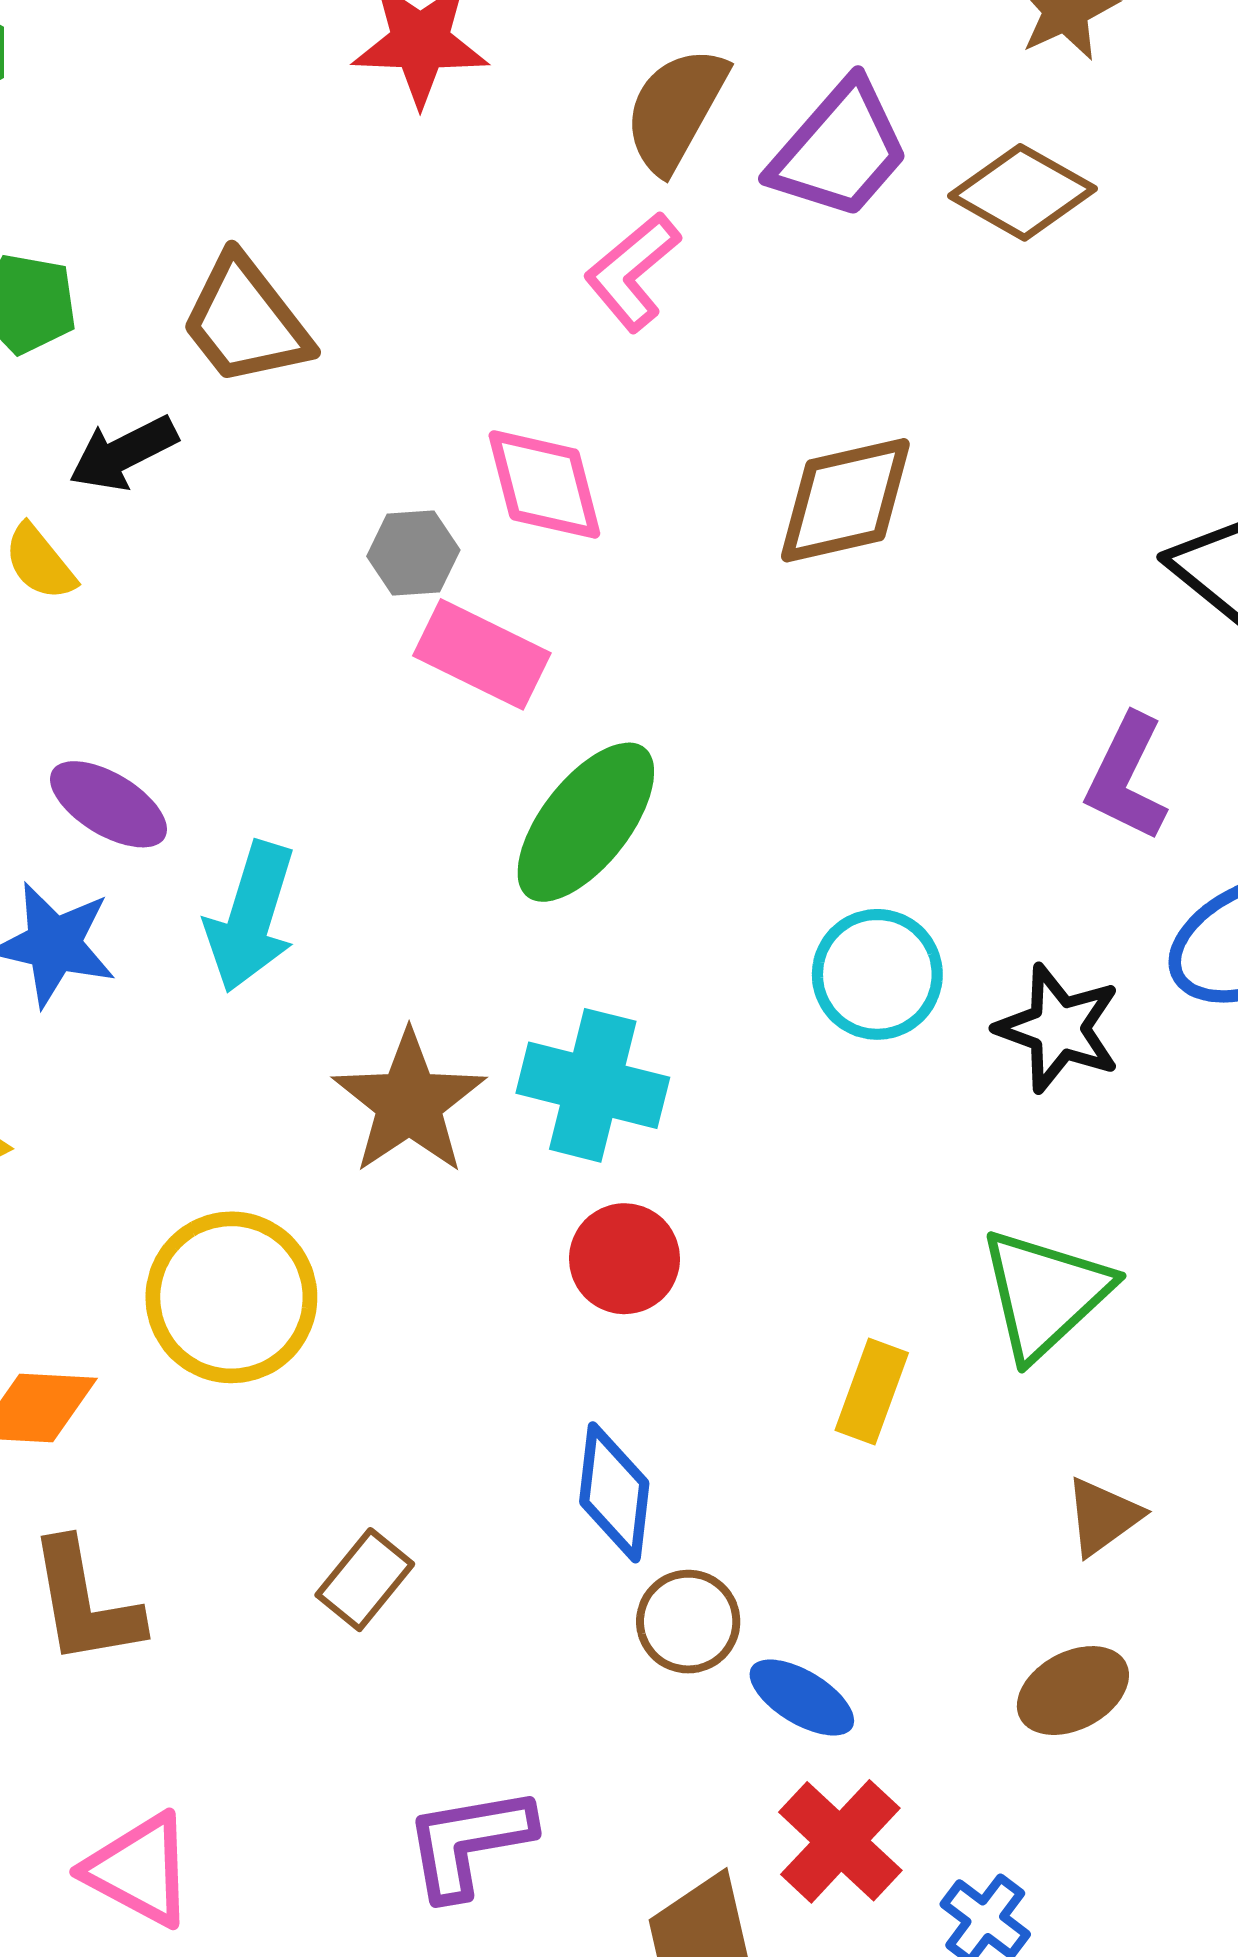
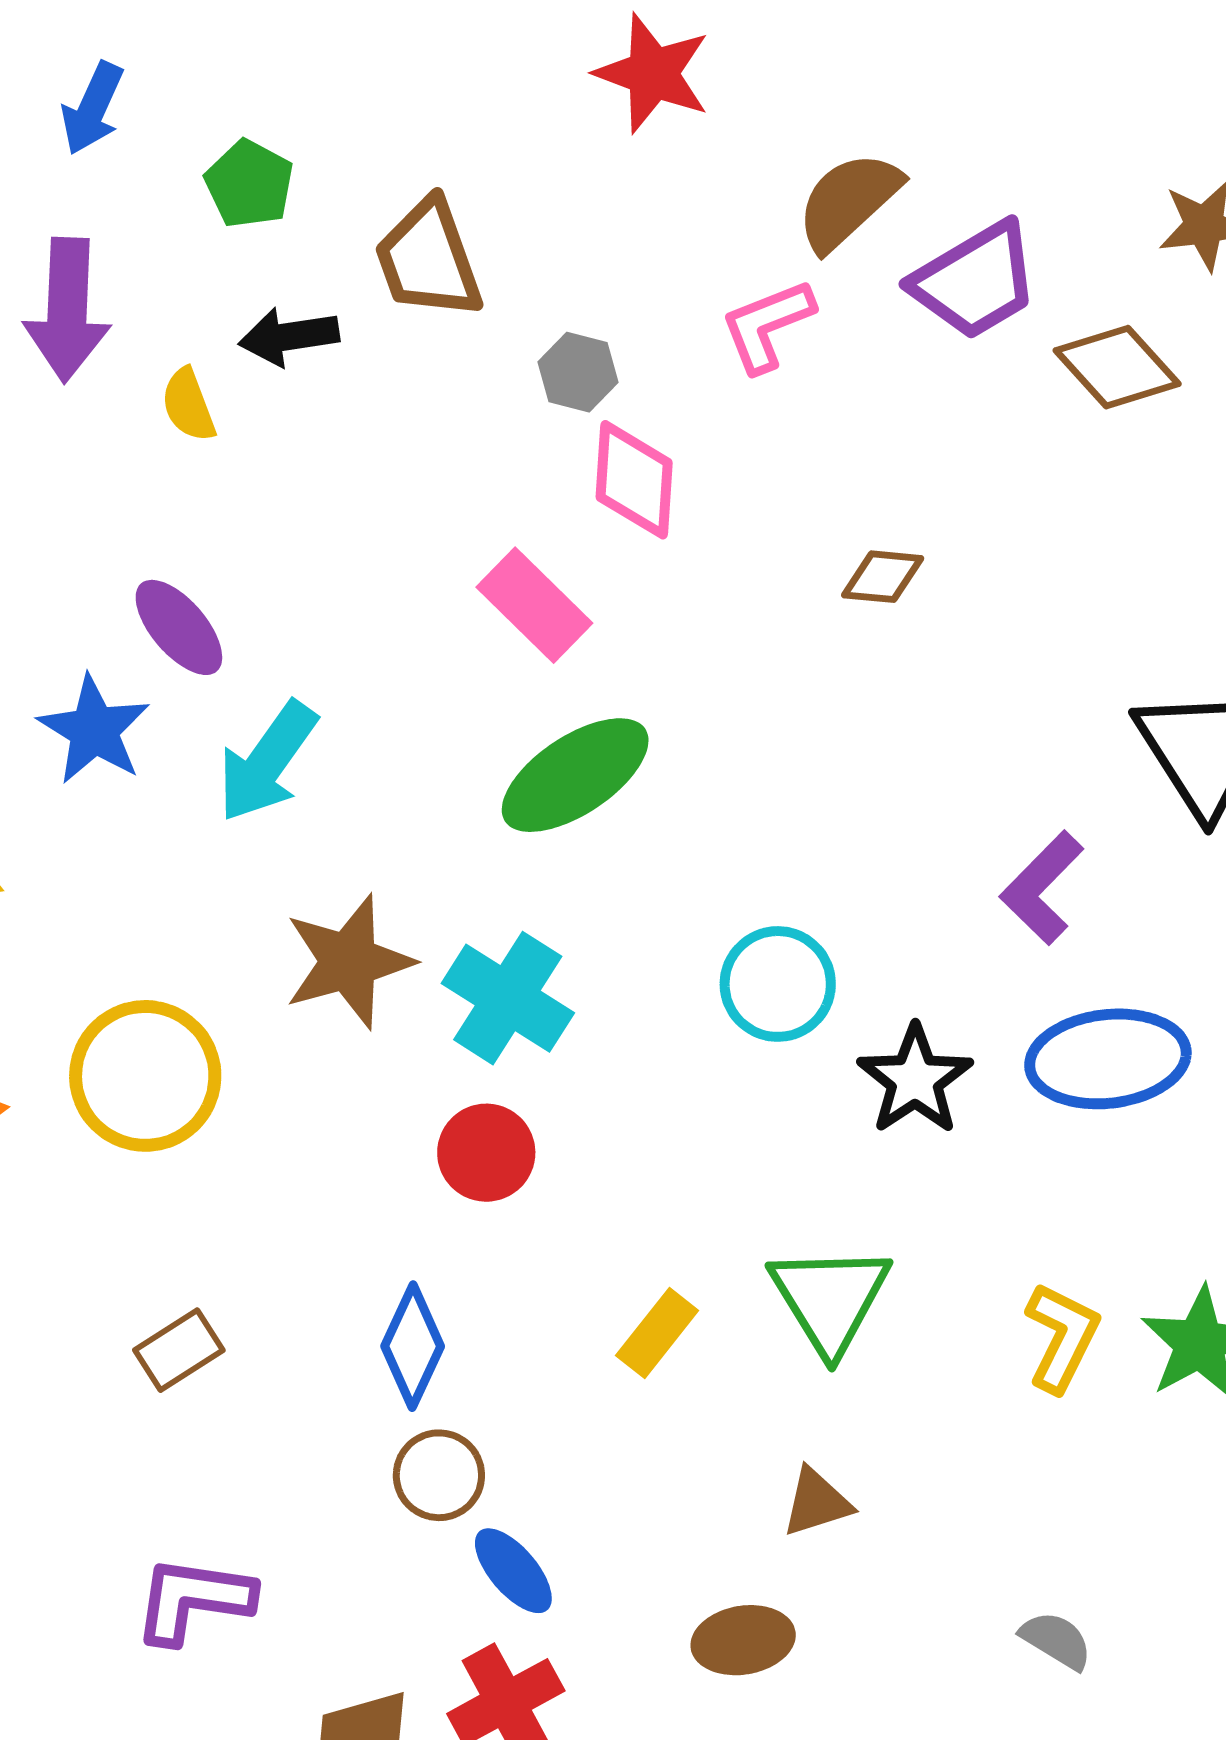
brown diamond: (845, 500) -> (883, 577), size x0.6
gray hexagon: (413, 553) -> (578, 372), moved
green triangle: (1045, 1293) -> (830, 1299), turned -37

